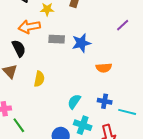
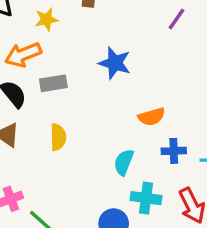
gray rectangle: (57, 39) -> (53, 83), moved
blue star: (81, 43) -> (115, 63), turned -30
orange semicircle: (104, 68) -> (152, 117), moved

